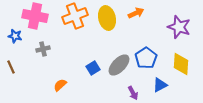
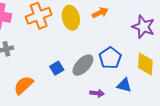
orange semicircle: (60, 85) -> (24, 85), size x1.5
blue triangle: (160, 85) -> (124, 85), turned 42
purple arrow: (133, 93) -> (97, 93), turned -56

